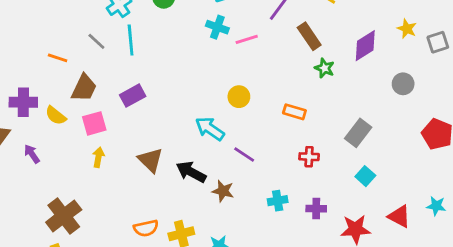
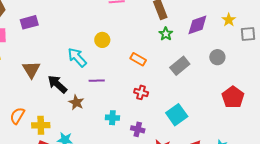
gray rectangle: (358, 133) -> (180, 66), moved
purple line: (244, 155) -> (97, 81), turned -49
cyan square: (365, 176) -> (177, 115), size x1.5
orange semicircle: (146, 228) -> (17, 116), turned 120

